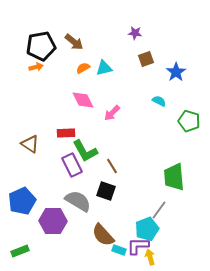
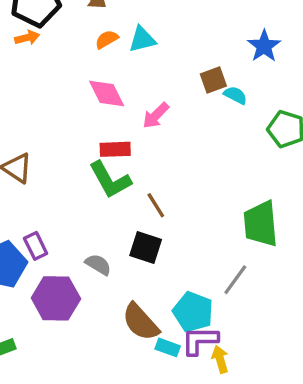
brown square: (146, 59) -> (213, 80), moved
red rectangle: (66, 133) -> (115, 149), moved
purple rectangle: (72, 165) -> (36, 246), moved, size x0.7
gray semicircle: (78, 201) -> (98, 264), size x0.6
cyan pentagon: (147, 229) -> (193, 312), moved, turned -30

